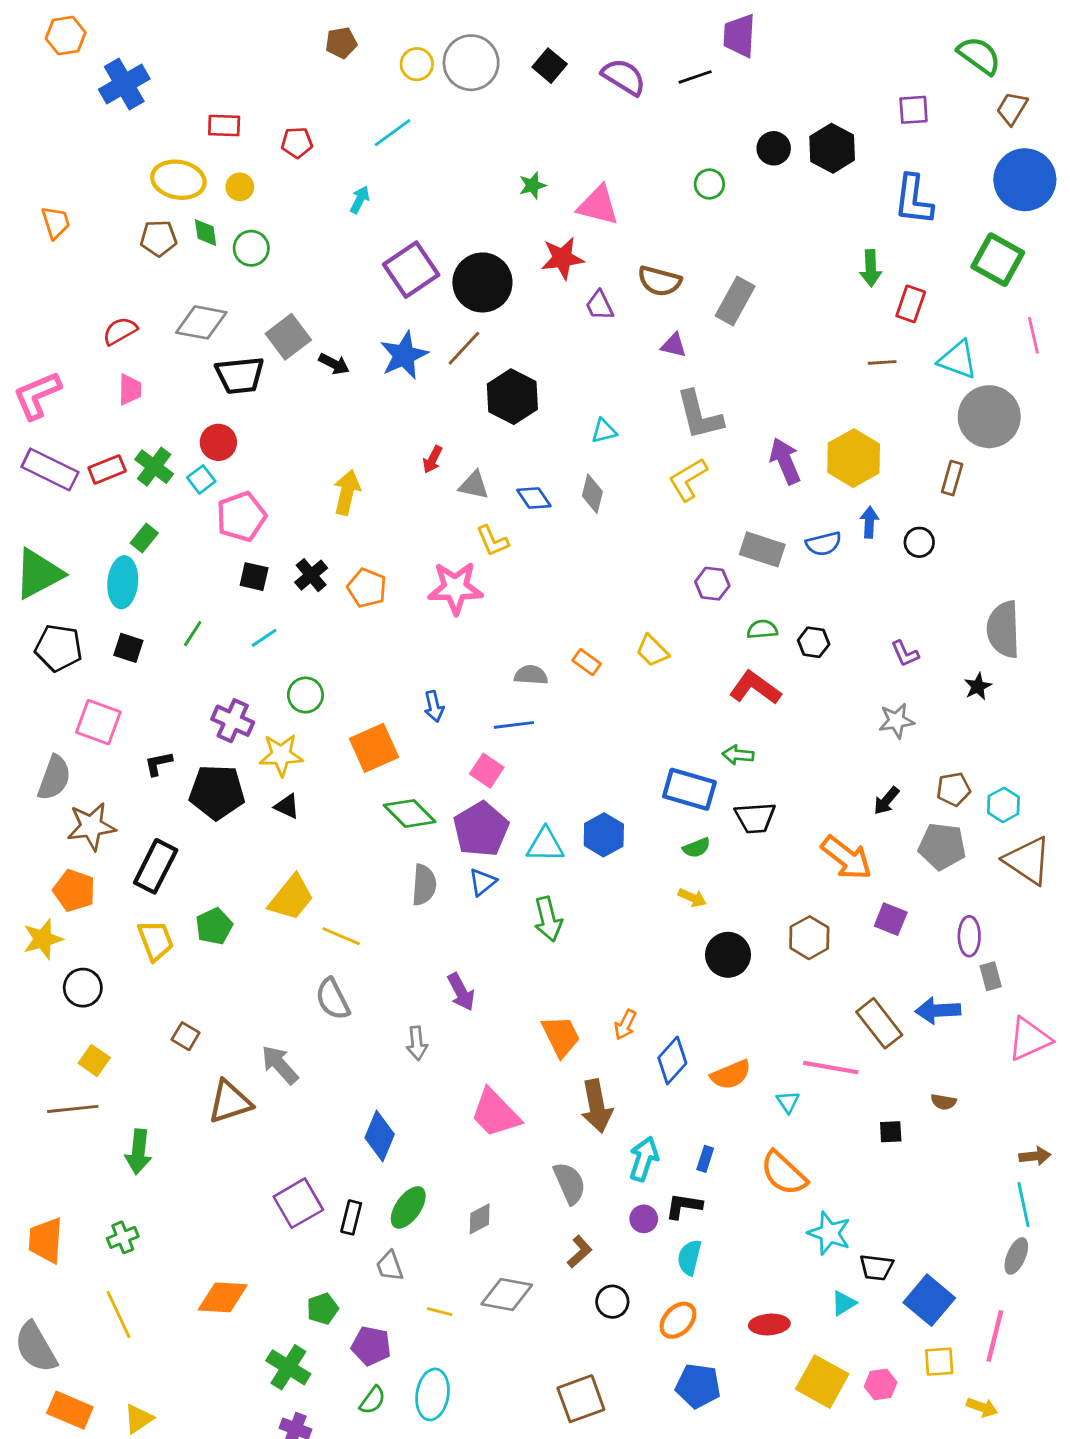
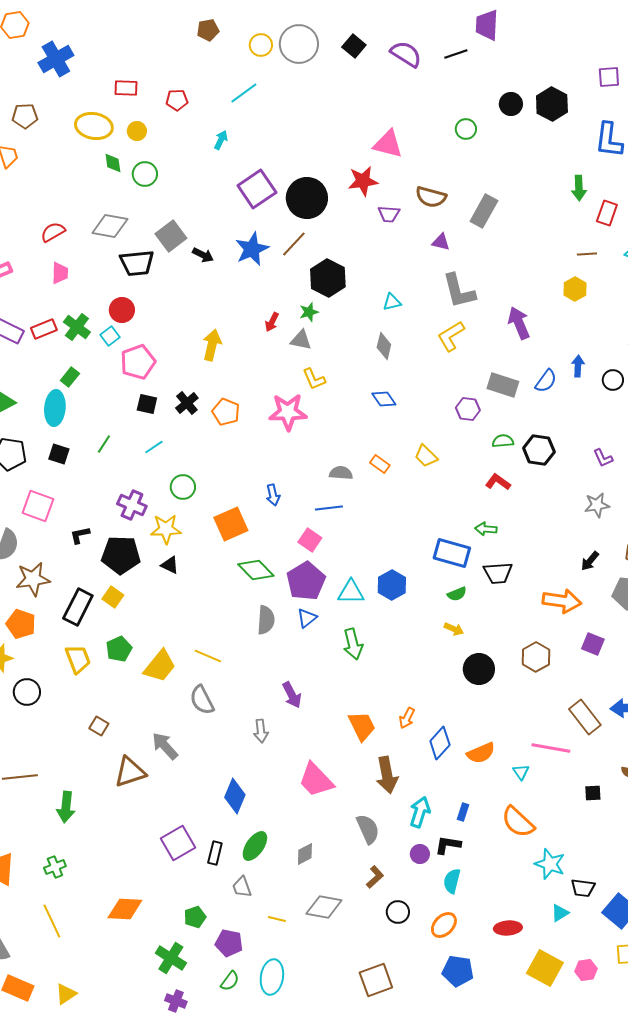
green star: (532, 185) -> (309, 312), moved
brown pentagon: (158, 238) -> (25, 116), moved
purple trapezoid: (600, 305) -> (389, 214), turned -60
yellow hexagon: (854, 458) -> (575, 289), moved, size x0.6
blue diamond: (534, 498) -> (384, 399), moved
blue semicircle: (824, 544) -> (546, 381), turned -40
black hexagon: (814, 642) -> (539, 450), size x1.4
red L-shape: (755, 688) -> (498, 482), size x0.7
orange arrow: (846, 858) -> (562, 601), turned -30
yellow trapezoid: (291, 898) -> (160, 666), moved
yellow square: (94, 1060) -> (113, 597), moved

